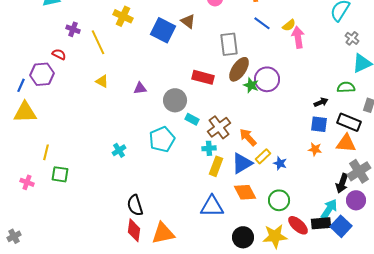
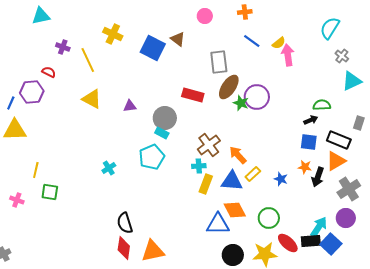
yellow triangle: (102, 81) -> (92, 99), size x1.5
green semicircle: (346, 87) -> (322, 105), moved
cyan rectangle: (192, 119) -> (162, 133), moved
orange triangle: (346, 143) -> (336, 161), turned -35
blue triangle: (242, 163) -> (232, 181), turned 35
blue star: (280, 163) -> (281, 179), moved
black arrow: (342, 183) -> (318, 177), moved
blue triangle: (212, 206) -> (218, 224), moved

